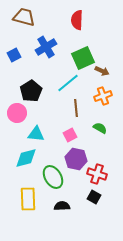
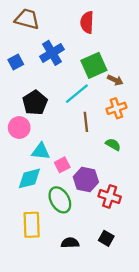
pink square: (70, 135) -> (62, 165), moved
black square: (94, 197) -> (106, 238), moved
black semicircle: (62, 206) -> (70, 243), moved

